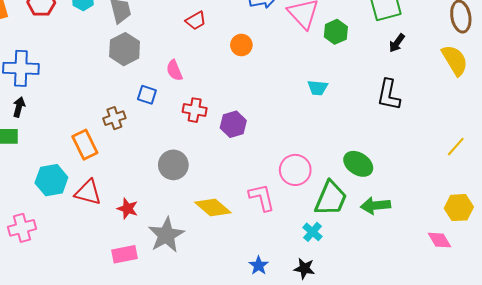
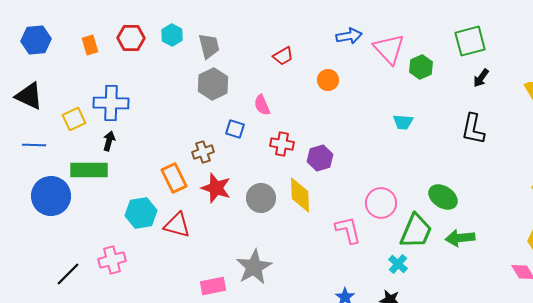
yellow diamond: (213, 208) -> (300, 195), moved, turned 48
red star: (128, 209) -> (216, 188), moved, size x1.4

